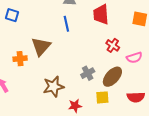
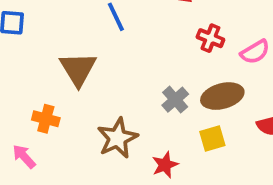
orange cross: (20, 59) -> (46, 119), moved, turned 32
brown ellipse: (112, 77) -> (222, 96), turned 45

